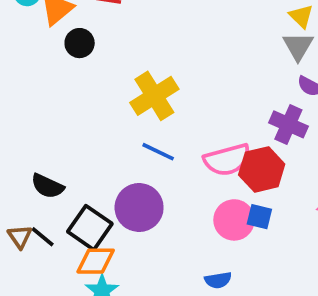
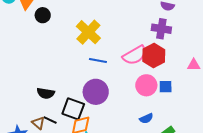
blue square: (259, 217) -> (166, 87), moved

